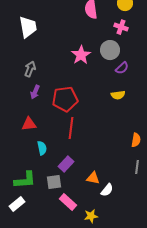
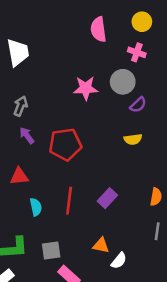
pink star: (81, 55) -> (86, 88), turned 30
purple arrow: (35, 92) -> (27, 135), turned 120
red line: (71, 128) -> (69, 201), moved
purple rectangle: (66, 164) -> (107, 198), moved

